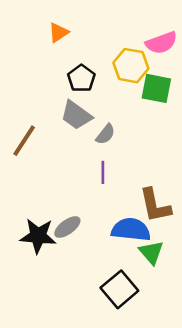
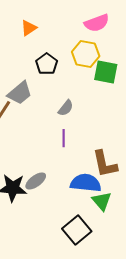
pink semicircle: (161, 43) -> (97, 23), moved
gray trapezoid: (76, 115) -> (20, 93), moved, turned -76

